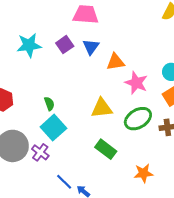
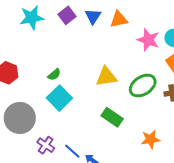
orange triangle: (115, 62) -> (119, 19), moved
pink star: (136, 83) -> (148, 40), moved
green semicircle: (49, 104) -> (54, 75), turned 72
purple cross: (40, 152) -> (46, 145), moved

